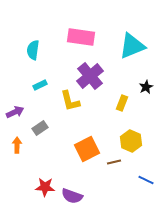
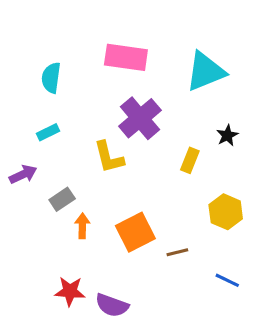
cyan rectangle: (40, 85) -> (48, 132), moved
yellow hexagon: (131, 141) -> (226, 212), moved
orange arrow: (17, 145) -> (82, 226), moved

